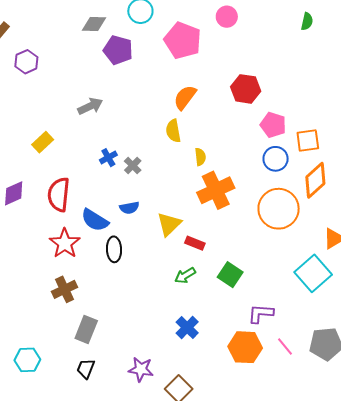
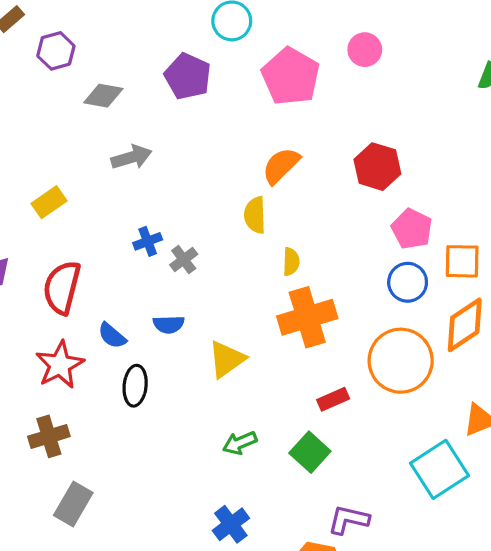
gray diamond: (94, 24) -> (103, 96), moved
purple hexagon: (26, 62) -> (56, 51), moved
blue semicircle: (95, 220) -> (112, 336), size x0.7
red rectangle: (195, 243) -> (333, 399), moved, turned -54

